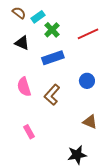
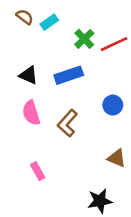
green cross: (52, 30) -> (84, 39), moved
black triangle: (22, 43) -> (29, 75), moved

